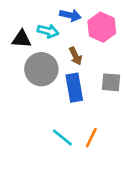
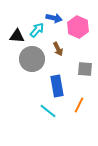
cyan arrow: (48, 31) -> (37, 30), turned -63
blue rectangle: (74, 88) -> (57, 86), moved
orange line: (91, 138) -> (79, 105), moved

